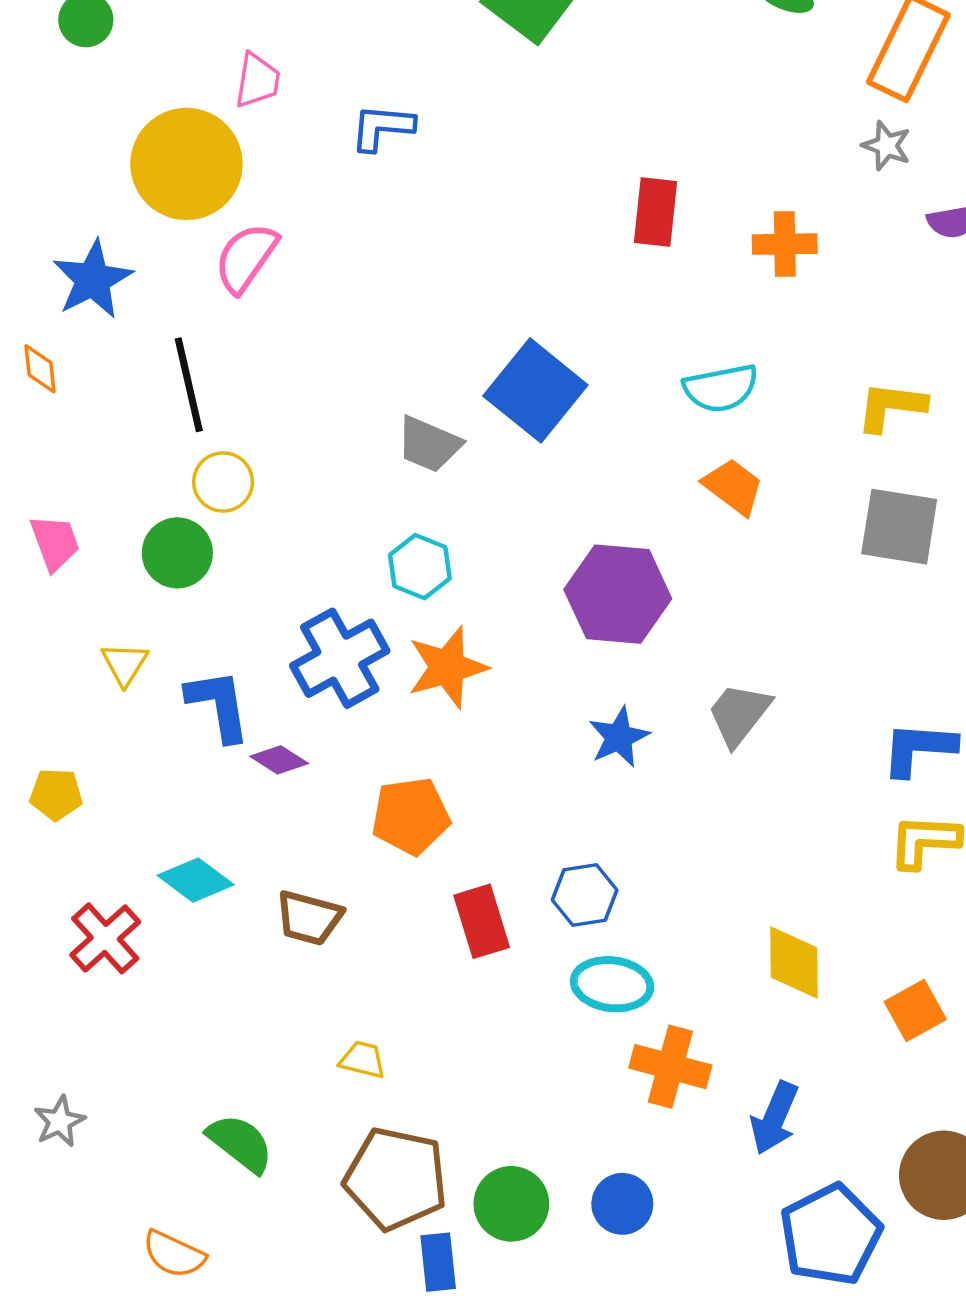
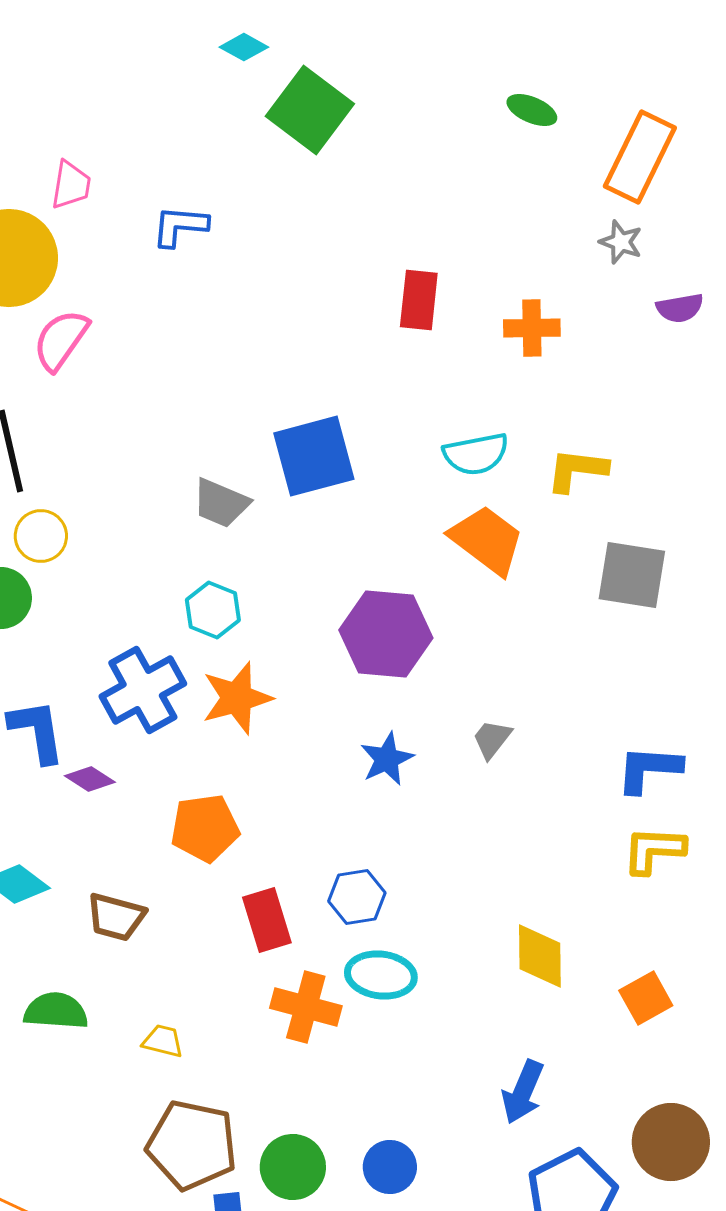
blue square: (535, 390) -> (314, 456), turned 36
yellow L-shape: (891, 406) -> (577, 470), moved
orange trapezoid: (733, 487) -> (487, 540), size x1.4
gray trapezoid: (739, 714) -> (492, 739), size x0.7
orange cross: (670, 1067) -> (306, 1007), moved
green semicircle: (240, 1143) -> (56, 1011), moved, turned -34

